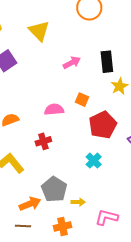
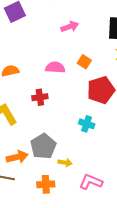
pink arrow: (72, 63) -> (70, 27), moved
cyan cross: (94, 161) -> (87, 124), turned -35

